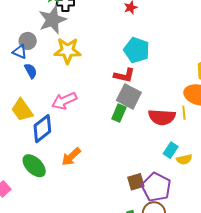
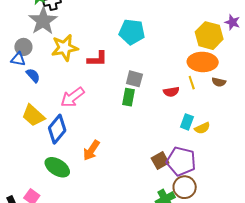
red L-shape: (124, 75) -> (97, 59), moved
gray square: (129, 96) -> (134, 79), size x0.7
red semicircle: (162, 117) -> (171, 92), size x0.6

